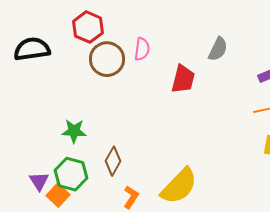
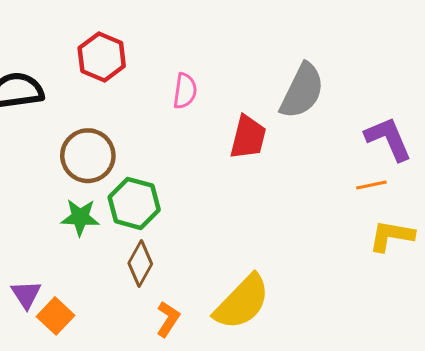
gray semicircle: (218, 49) -> (302, 91), size x1.5
brown circle: (107, 59) -> (88, 156), moved
green hexagon: (71, 174) -> (134, 203), moved

